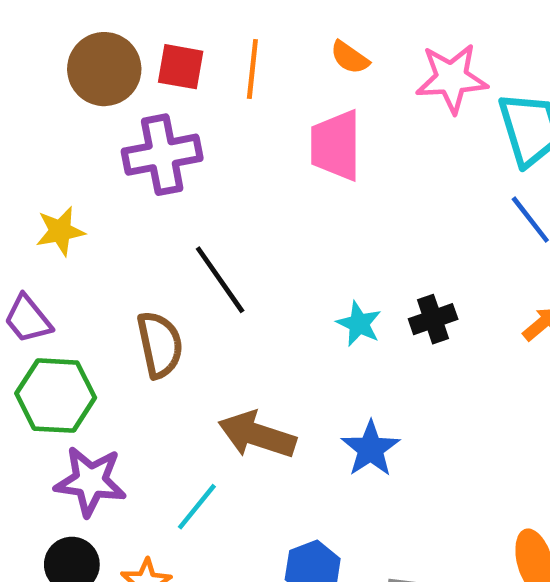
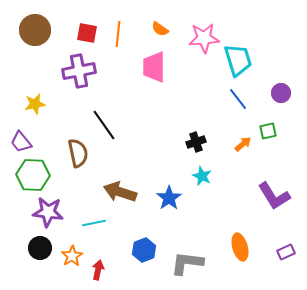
brown circle: (104, 69) -> (35, 30), moved
cyan star: (359, 324) -> (202, 176), moved
cyan line: (197, 507) -> (94, 223), turned 40

